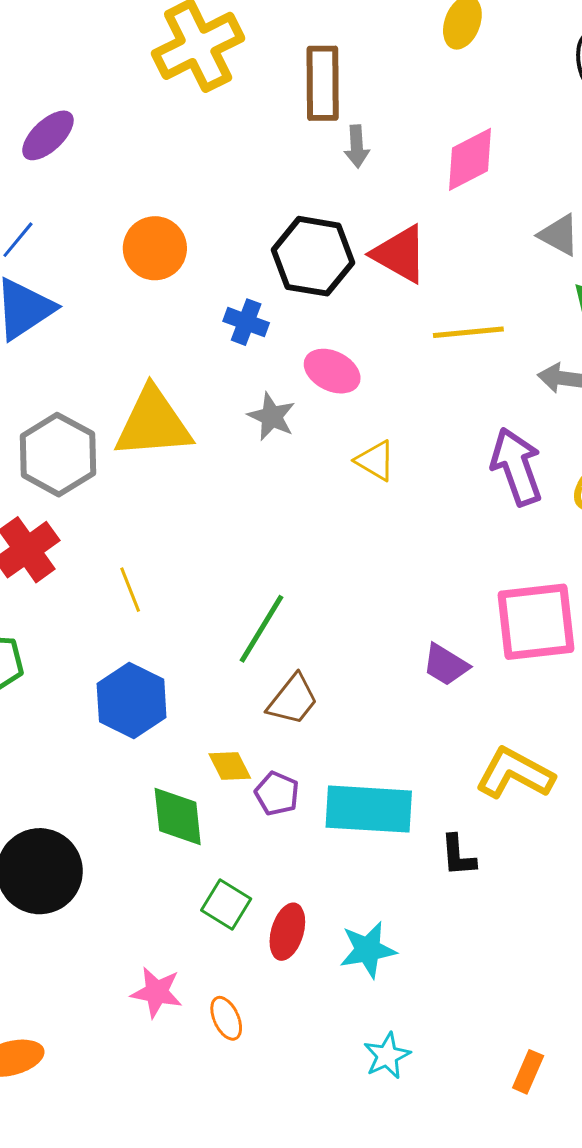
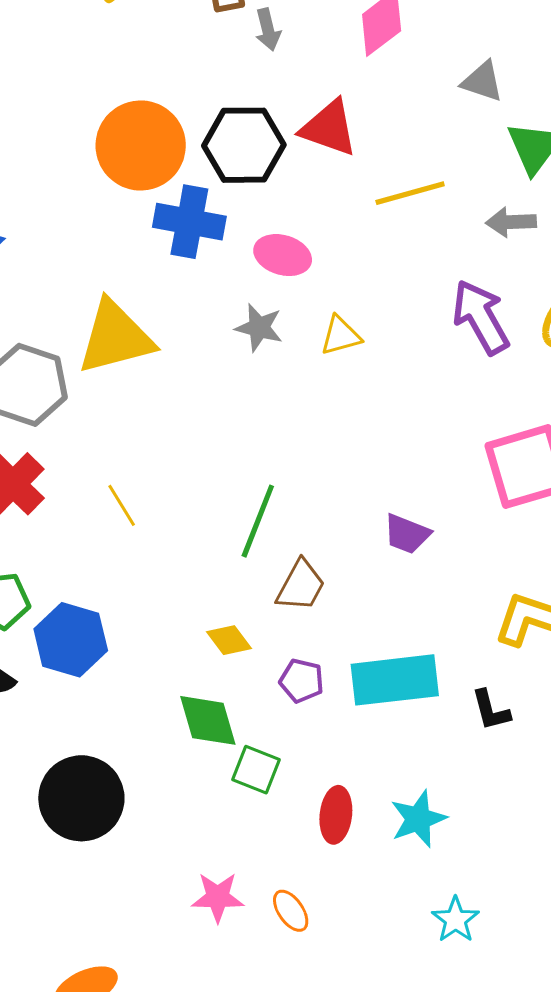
orange circle: (155, 248) -> (141, 145), moved, size x1.4
blue cross: (246, 322) -> (189, 222), size x1.6
gray star: (272, 417) -> (259, 328), moved
yellow triangle: (375, 461) -> (341, 336), turned -36
purple trapezoid: (446, 665) -> (407, 534), moved
blue hexagon: (132, 701) -> (71, 640), moved
yellow diamond: (230, 766) -> (229, 640), moved
green square: (226, 905) -> (256, 770), moved

